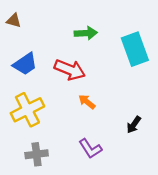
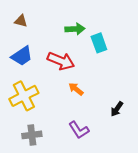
brown triangle: (14, 21) -> (21, 21), moved
cyan rectangle: (135, 49) -> (99, 43), moved, size x0.7

